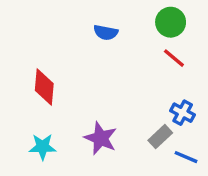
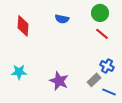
red diamond: (44, 87) -> (23, 26), moved
cyan star: (43, 147) -> (19, 72), moved

